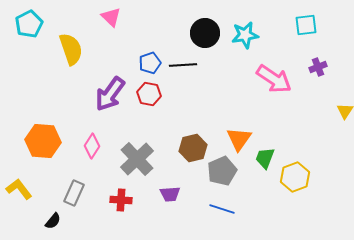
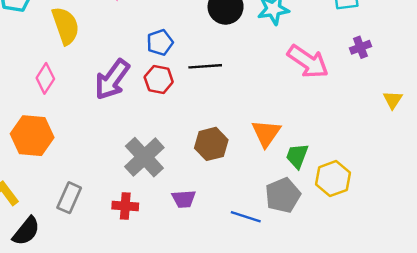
black line: (183, 65) -> (205, 66), moved
pink diamond: (92, 146) -> (45, 78), moved
gray pentagon: (222, 171) -> (283, 195), moved
black semicircle: (53, 221) -> (26, 231), moved, size x1.5

